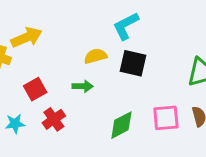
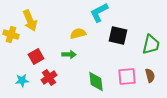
yellow arrow: (27, 37) -> (30, 20), turned 90
black square: (133, 63) -> (118, 36), moved
green diamond: (121, 125) -> (96, 82), turned -70

